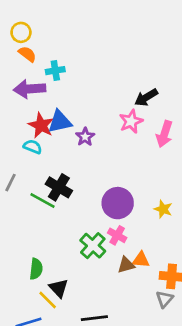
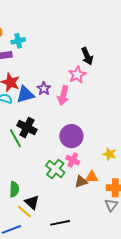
black arrow: (146, 97) -> (87, 56), turned -78
blue triangle: (60, 122) -> (25, 95), moved
pink arrow: (164, 134) -> (63, 95), moved
green line: (42, 201) -> (15, 138), turned 36
yellow star: (163, 209) -> (109, 154), moved

